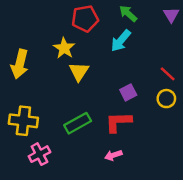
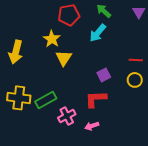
red line: (168, 74) -> (136, 60), turned -40
green rectangle: (78, 123) -> (46, 100), moved
pink cross: (39, 154) -> (67, 116), moved

